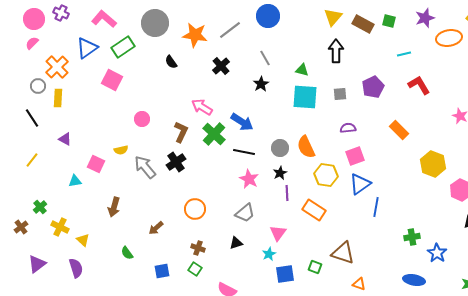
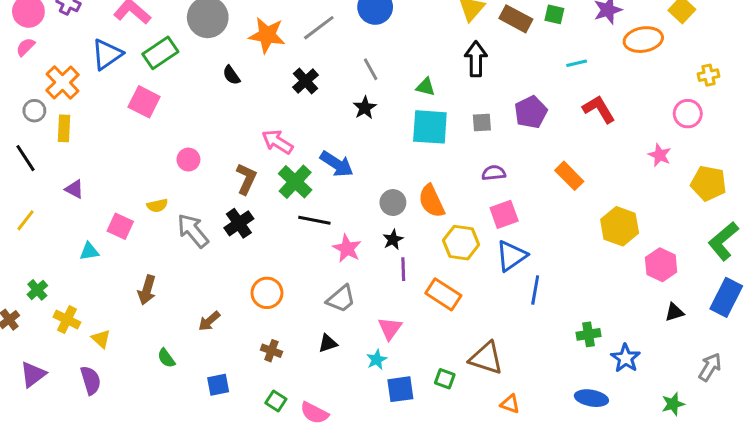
black line: (244, 152) -> (314, 220), moved
green square: (195, 269) -> (276, 401), moved

